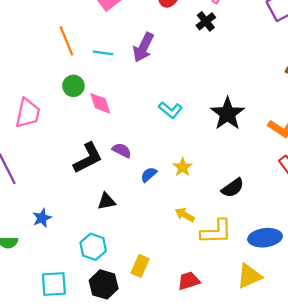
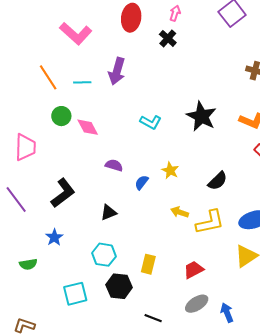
black L-shape: (88, 158) -> (63, 193), moved

